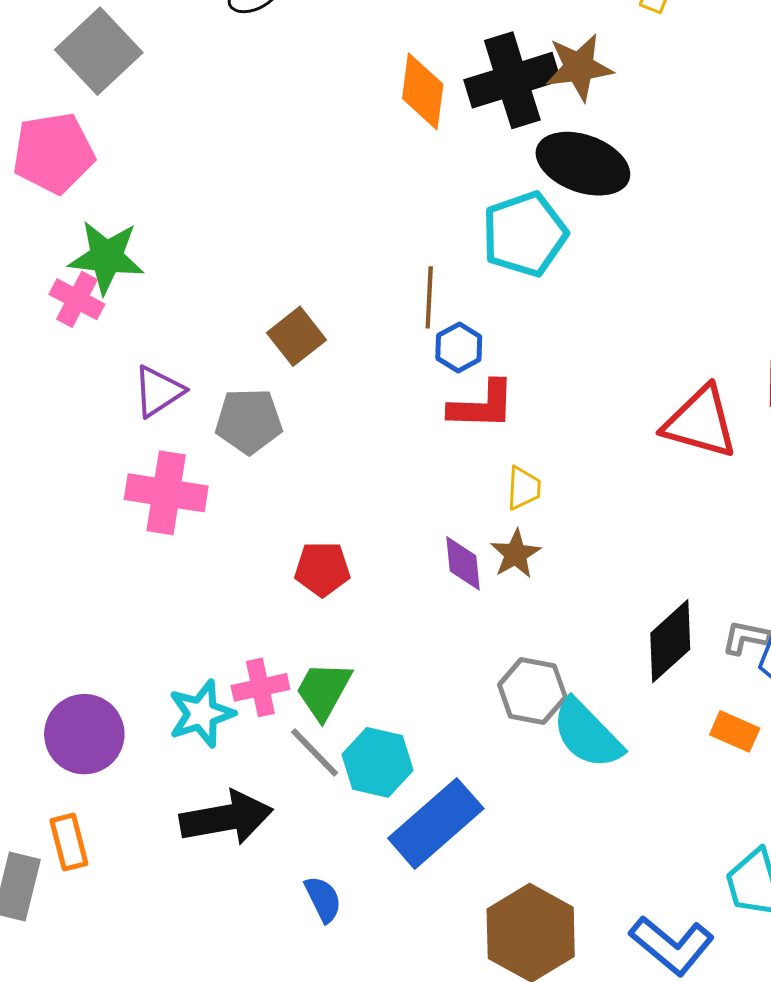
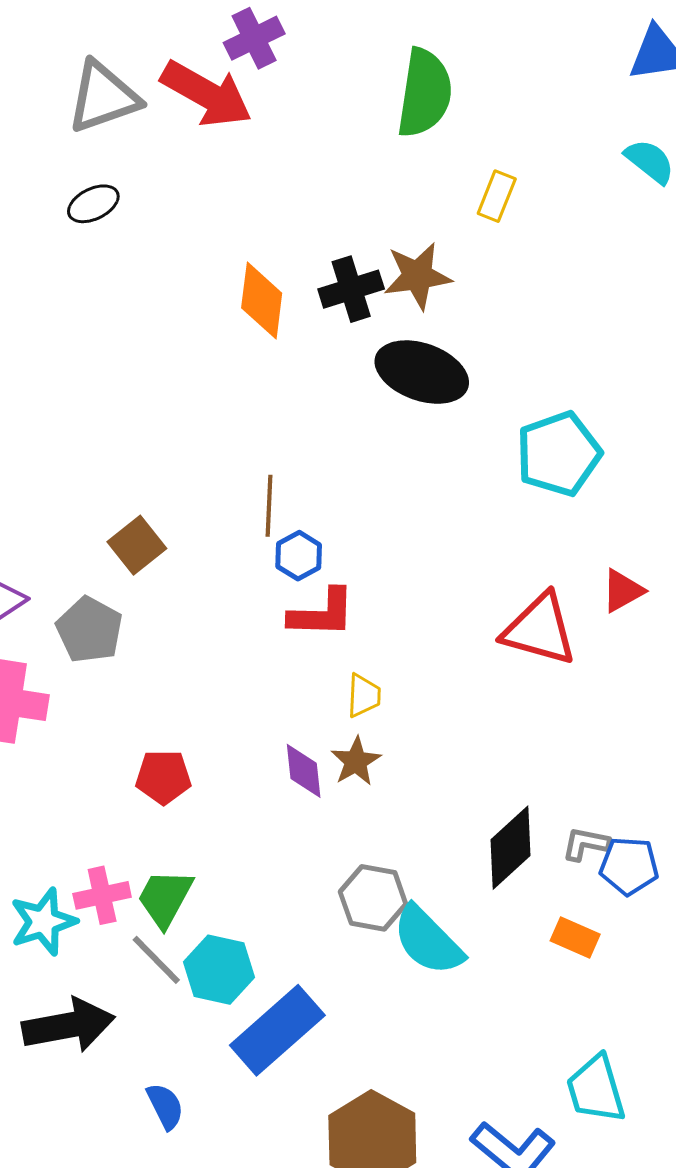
black cross: (512, 80) -> (351, 289), size x0.7
cyan pentagon: (525, 234) -> (559, 454), moved
gray pentagon: (249, 421) -> (89, 630), turned 30

